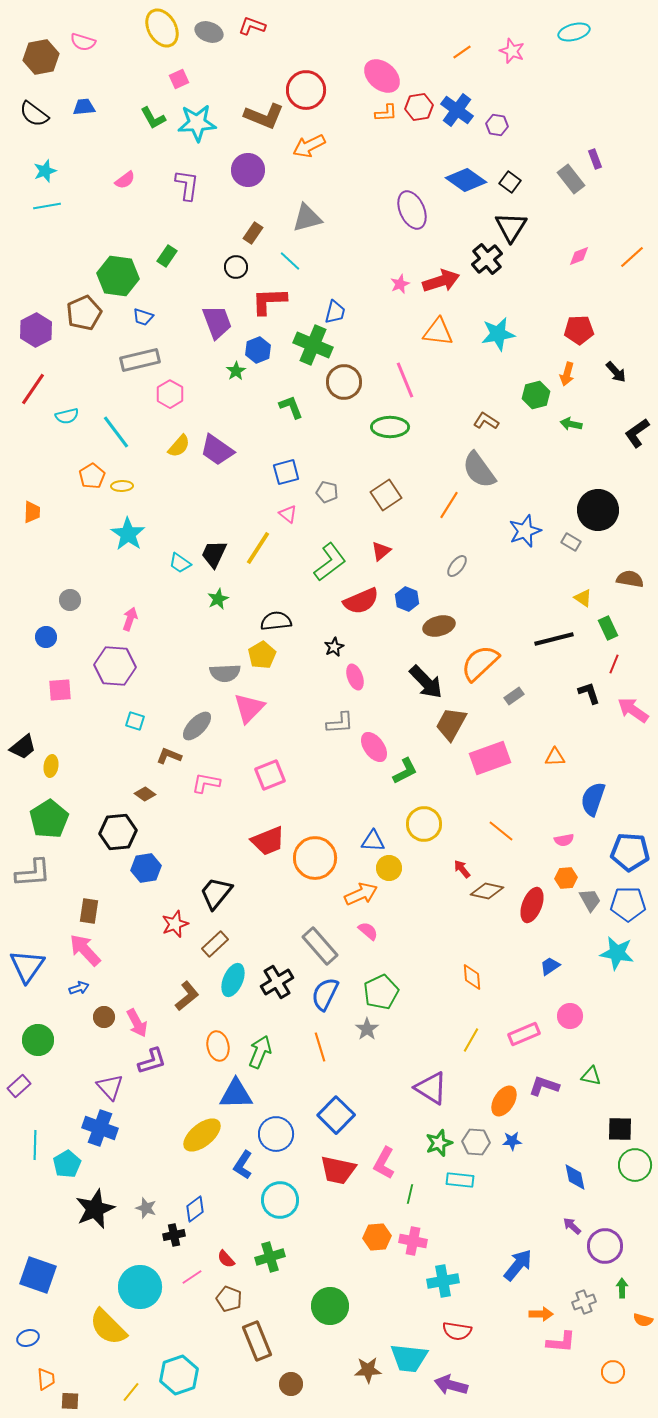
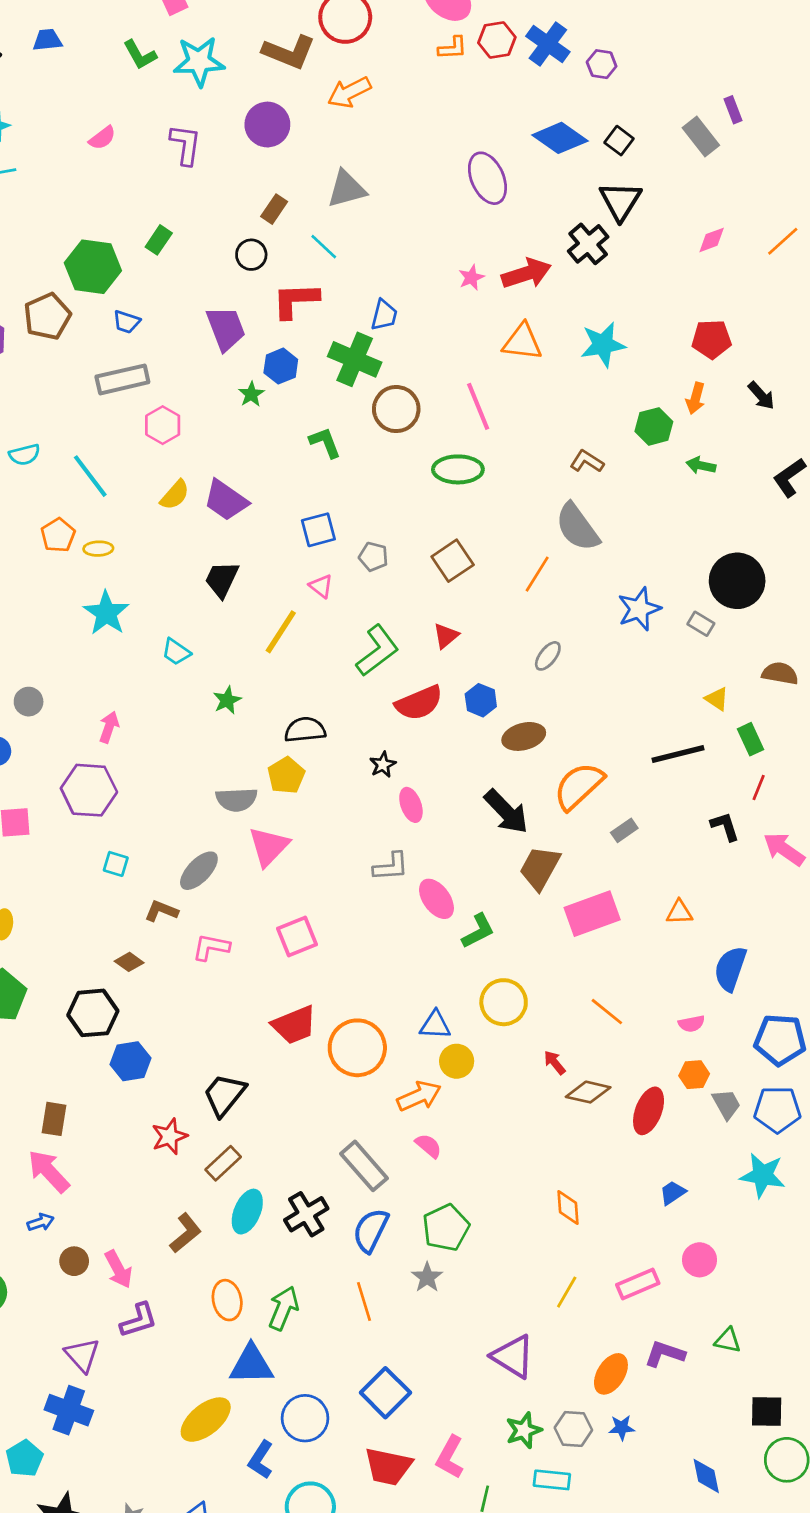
black trapezoid: (214, 554) -> (222, 579), moved

